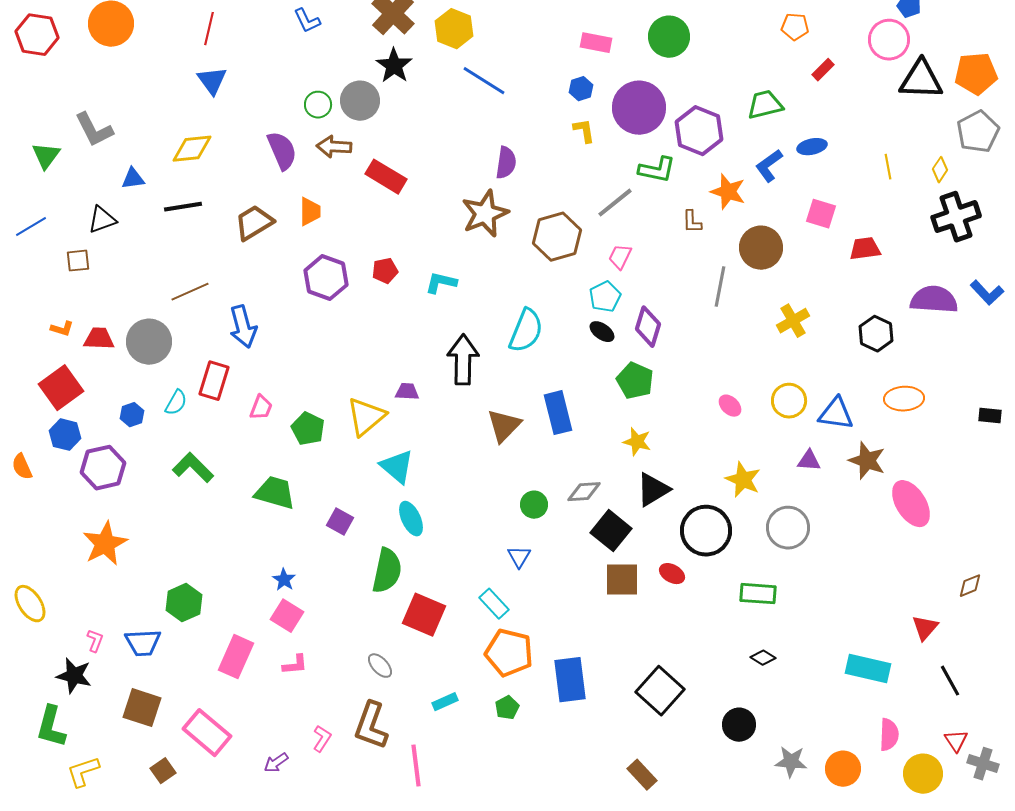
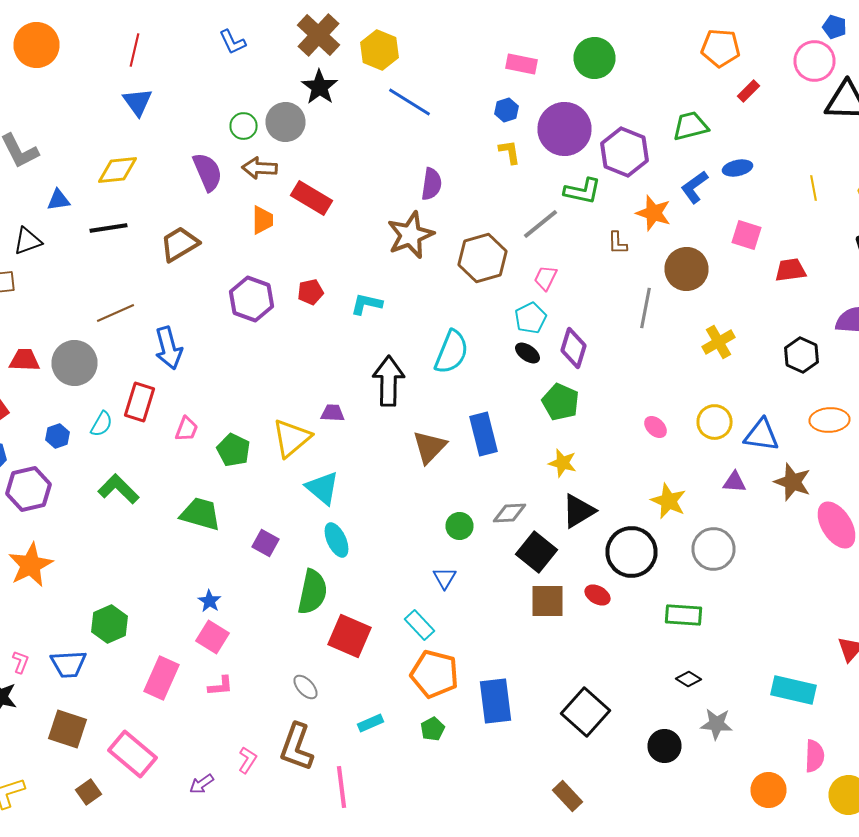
orange pentagon: (795, 27) -> (720, 48), size x1.4
orange trapezoid: (310, 212) -> (262, 220), moved
gray star: (791, 762) -> (716, 724), moved

